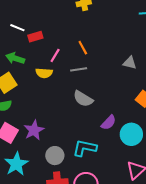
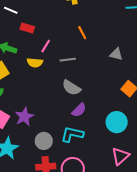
white line: (17, 28) -> (11, 10), moved
red rectangle: (35, 37) -> (27, 28), turned 32
orange line: (83, 48) -> (82, 33), moved
purple semicircle: (108, 123) -> (79, 110), moved

